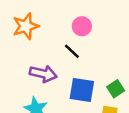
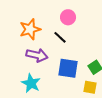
orange star: (26, 26) -> (30, 29), moved

